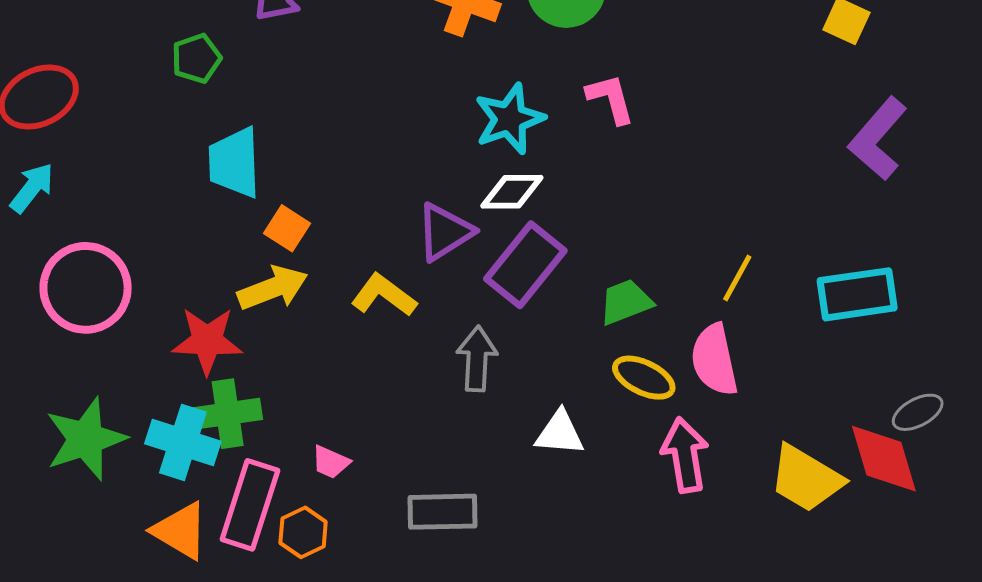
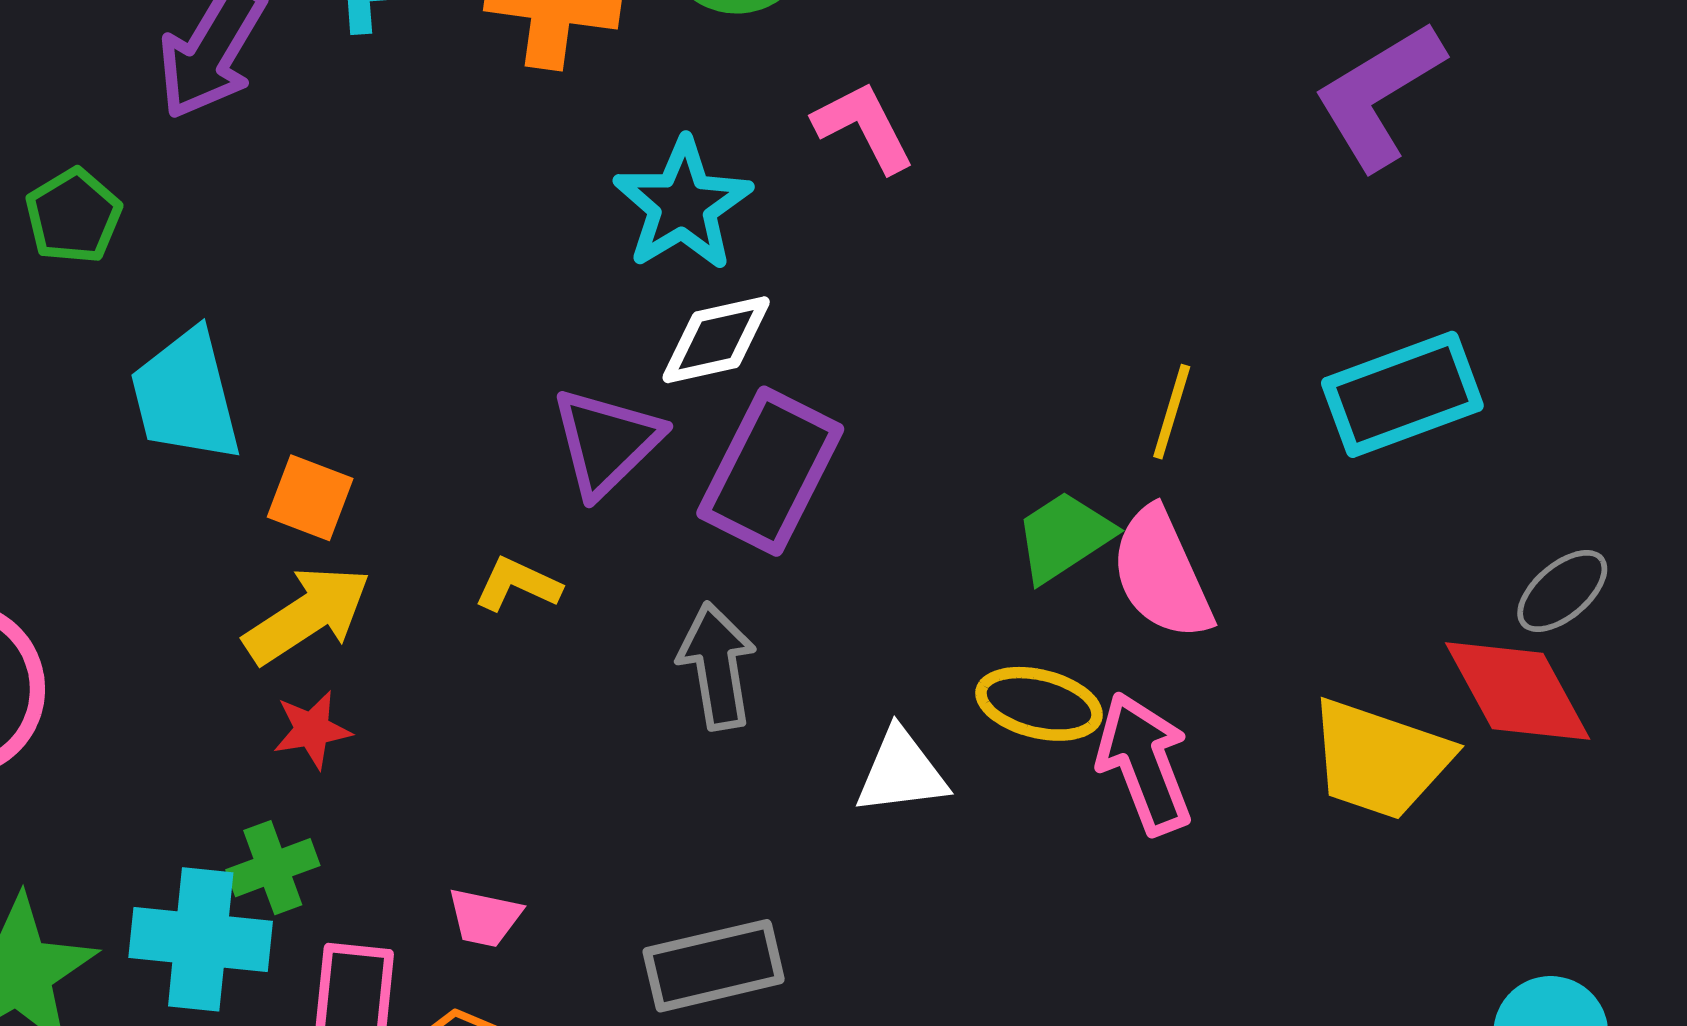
purple L-shape: (878, 139) -> (1379, 95), turned 30
yellow L-shape: (384, 295) -> (518, 584), size x0.7
green trapezoid: (626, 302) -> (1064, 537), moved
red star: (207, 341) -> (312, 730), moved, size x0.6
yellow ellipse: (644, 378) -> (1039, 704), moved
green cross: (228, 414) -> (273, 868), size x0.7

